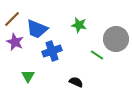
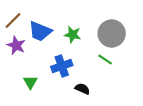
green star: (79, 25) -> (73, 35), moved
gray circle: (116, 39) -> (112, 33), moved
blue cross: (52, 51) -> (62, 66), moved

